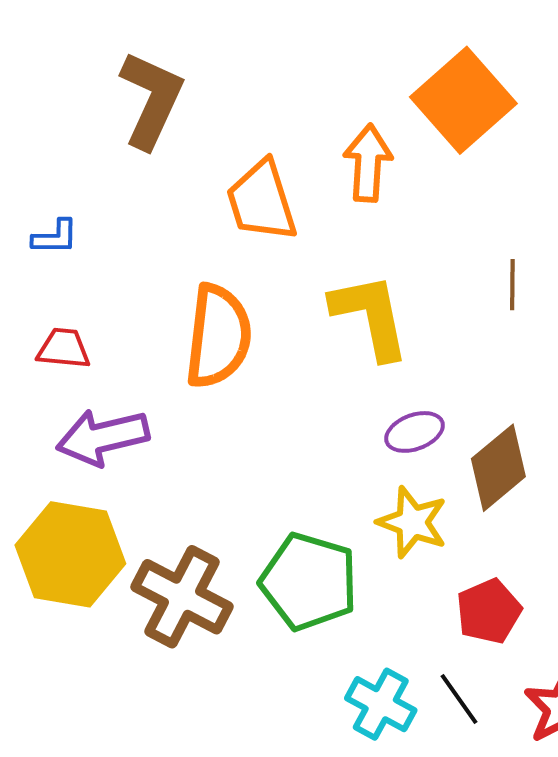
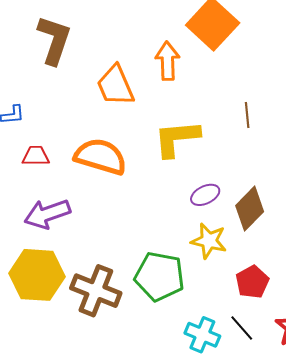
yellow L-shape: (370, 316) -> (177, 138), turned -78
orange semicircle: (218, 336) -> (101, 157), turned -74
red trapezoid: (64, 349) -> (36, 156), moved

